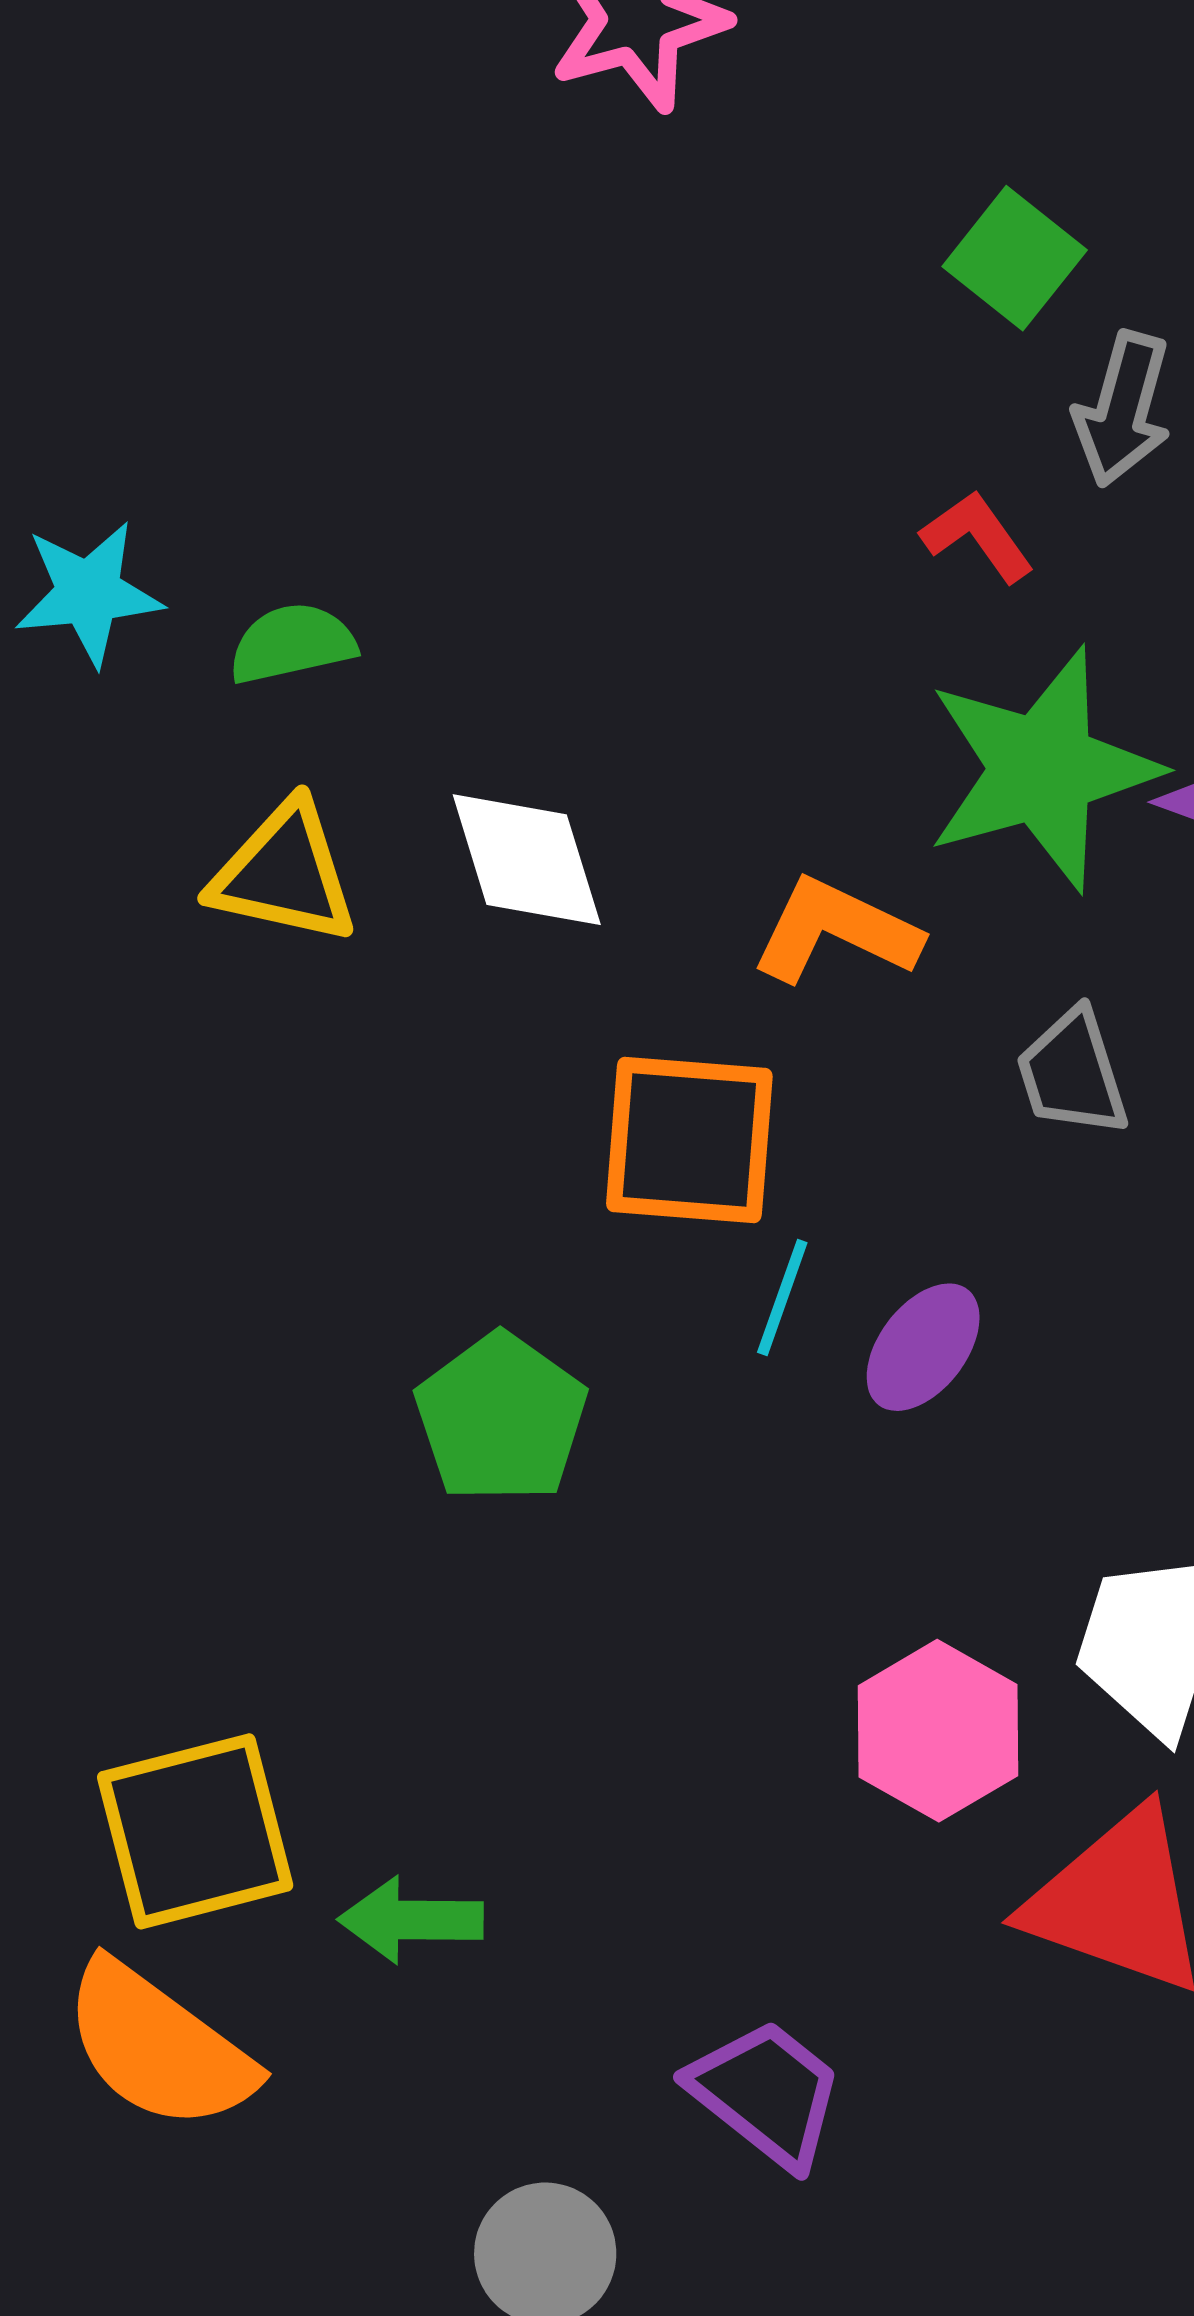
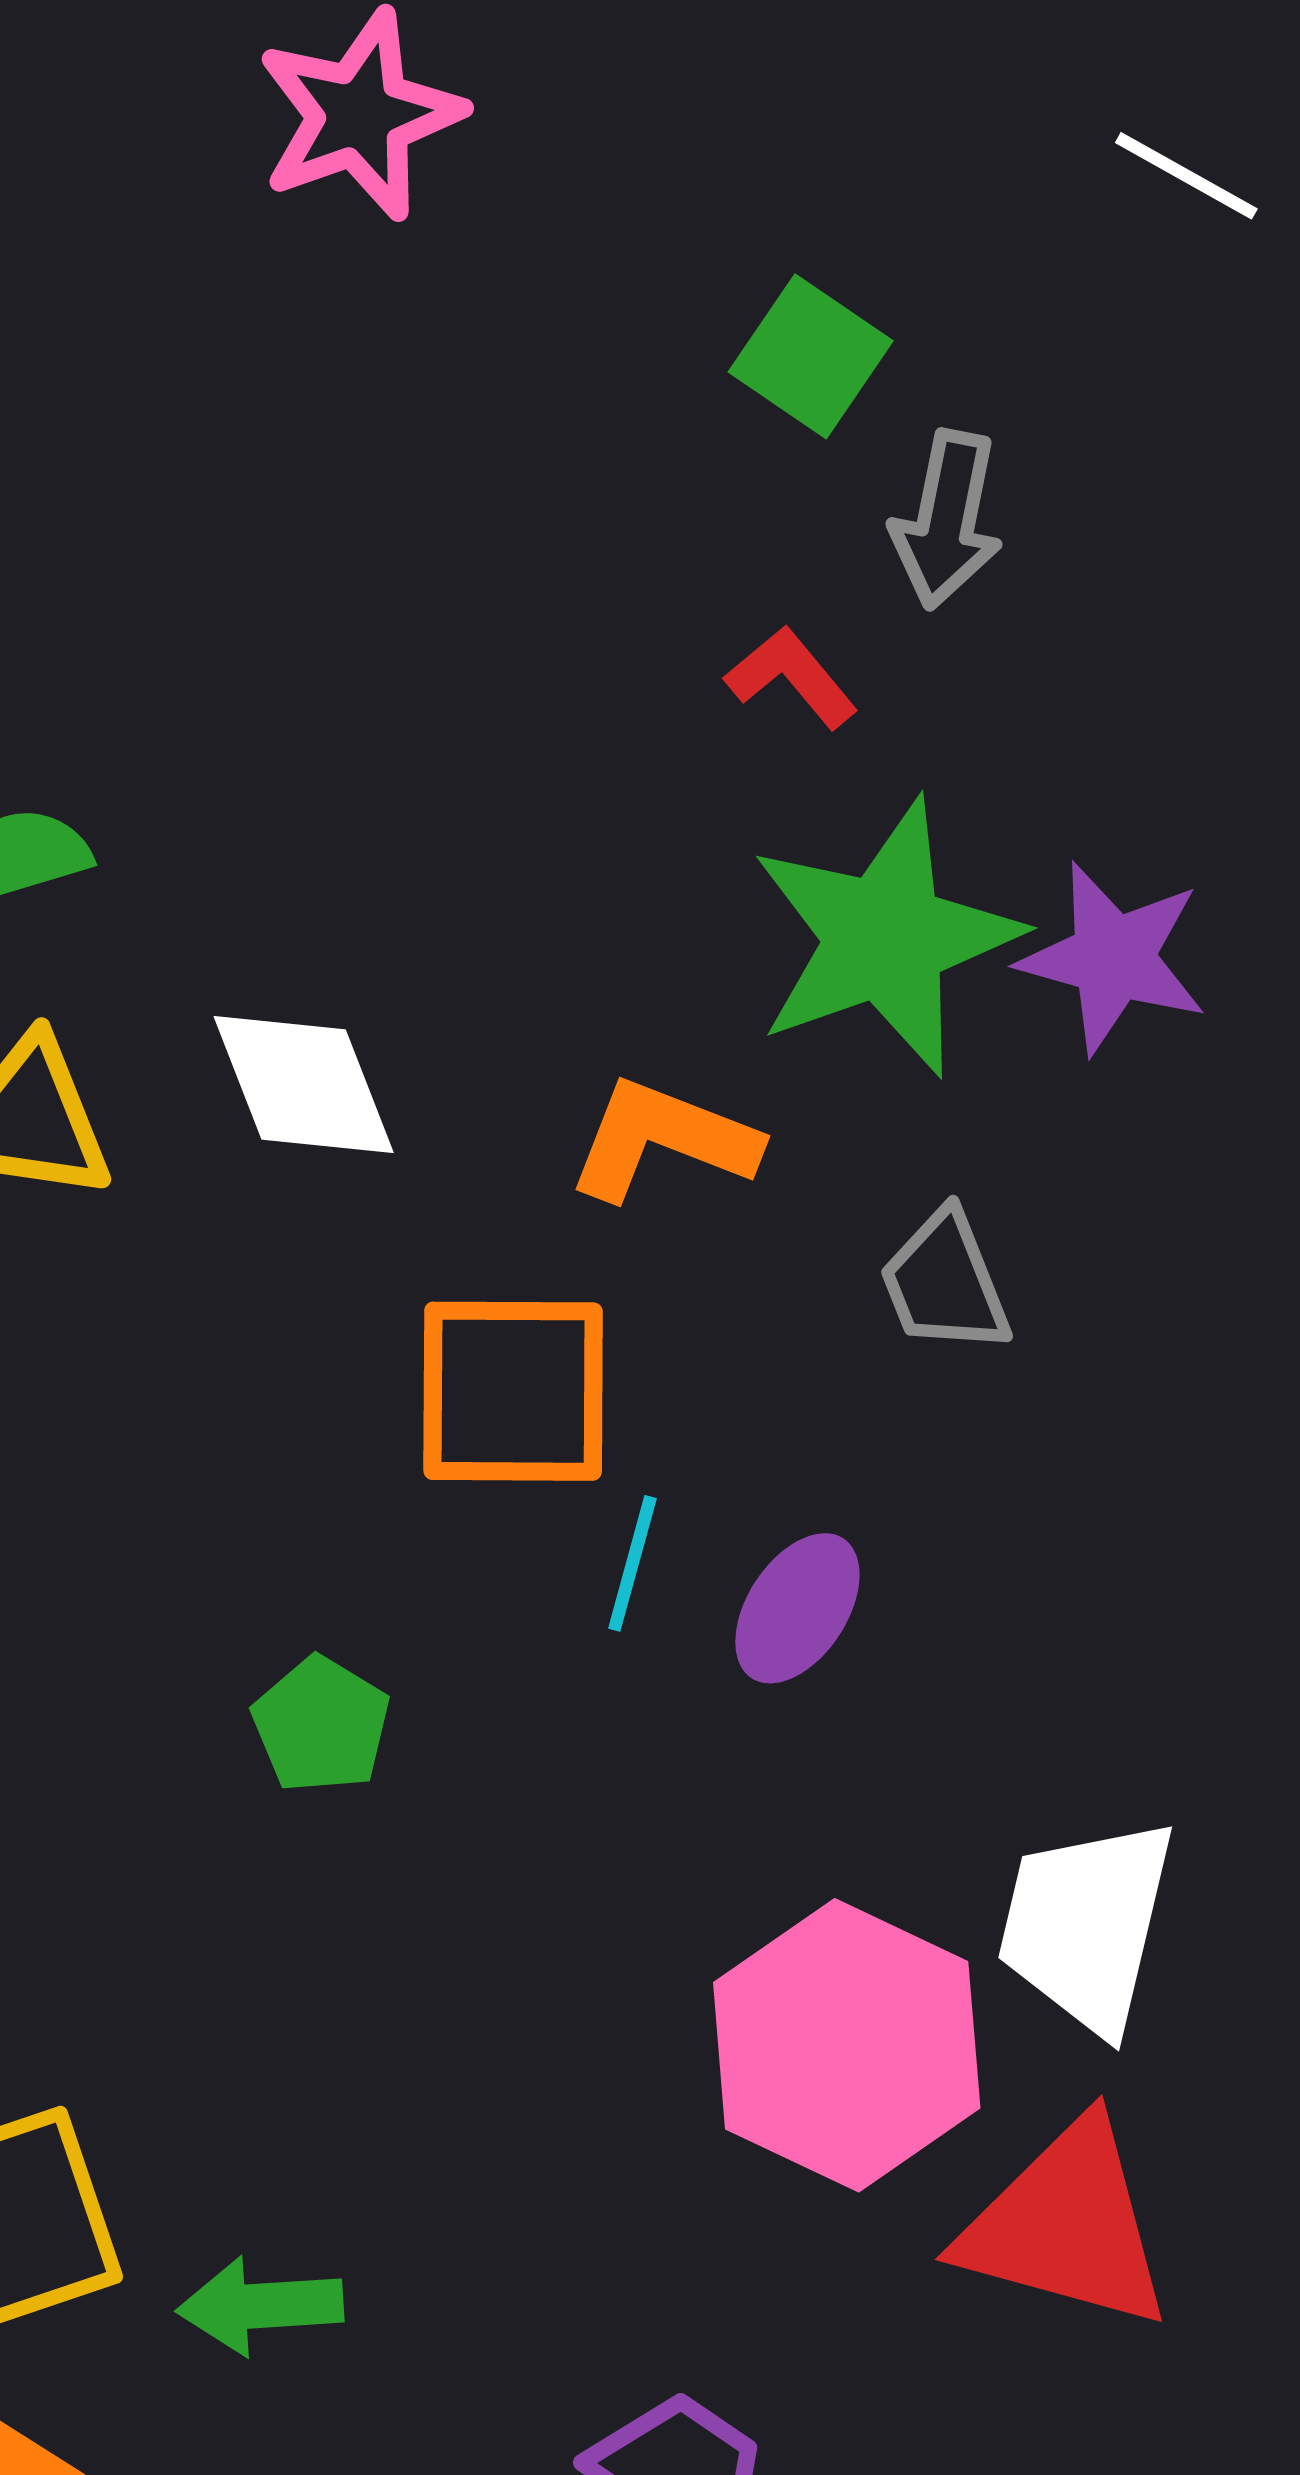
green pentagon: (501, 1418) -> (321, 1725), size x0.7
pink hexagon: (938, 1731) -> (847, 2045), size x1.4

